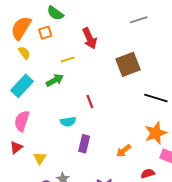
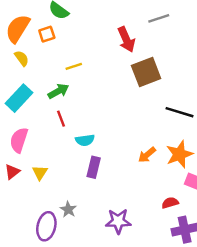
red arrow: (90, 38) -> (126, 39), moved
red line: (90, 101) -> (61, 119), moved
cyan semicircle: (68, 122) -> (85, 140), moved
orange arrow: (124, 151) -> (147, 155), moved
yellow triangle: (40, 158) -> (40, 173), moved

